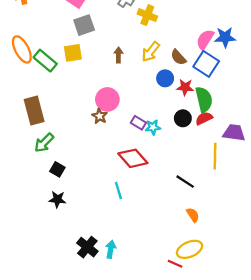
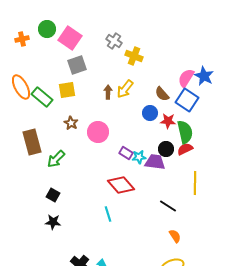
blue star: (225, 37) -> (204, 76), turned 30
yellow arrow: (151, 52) -> (125, 89), moved
brown star: (100, 116) -> (71, 123), moved
purple trapezoid: (234, 133) -> (155, 162), moved
green arrow: (44, 143) -> (56, 159), moved

